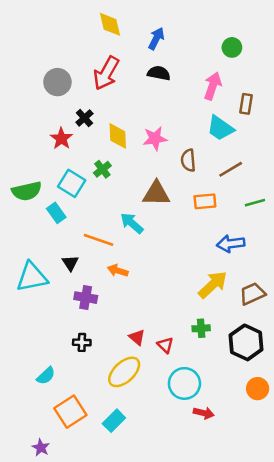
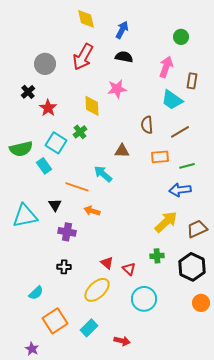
black cross: (84, 118) -> (28, 92), moved
pink star: (155, 139) -> (117, 89), moved
brown triangle: (156, 194) -> (122, 151), size x0.7
green line: (255, 203) -> (187, 166), moved
red arrow: (204, 413) -> (122, 341), moved

